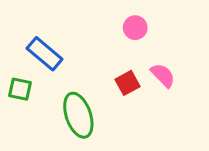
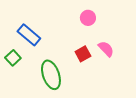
green square: (20, 89) -> (13, 58), turned 35

